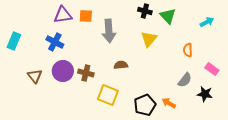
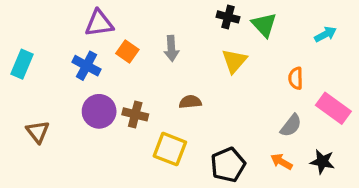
orange square: (86, 16) -> (127, 52), moved, turned 32
gray arrow: (109, 31) -> (171, 48), size x0.7
pink rectangle: (212, 69) -> (333, 108), size x1.5
brown triangle: (35, 76) -> (38, 132), moved
black star: (205, 94) -> (322, 162), moved
orange arrow: (169, 103) -> (281, 162), moved

